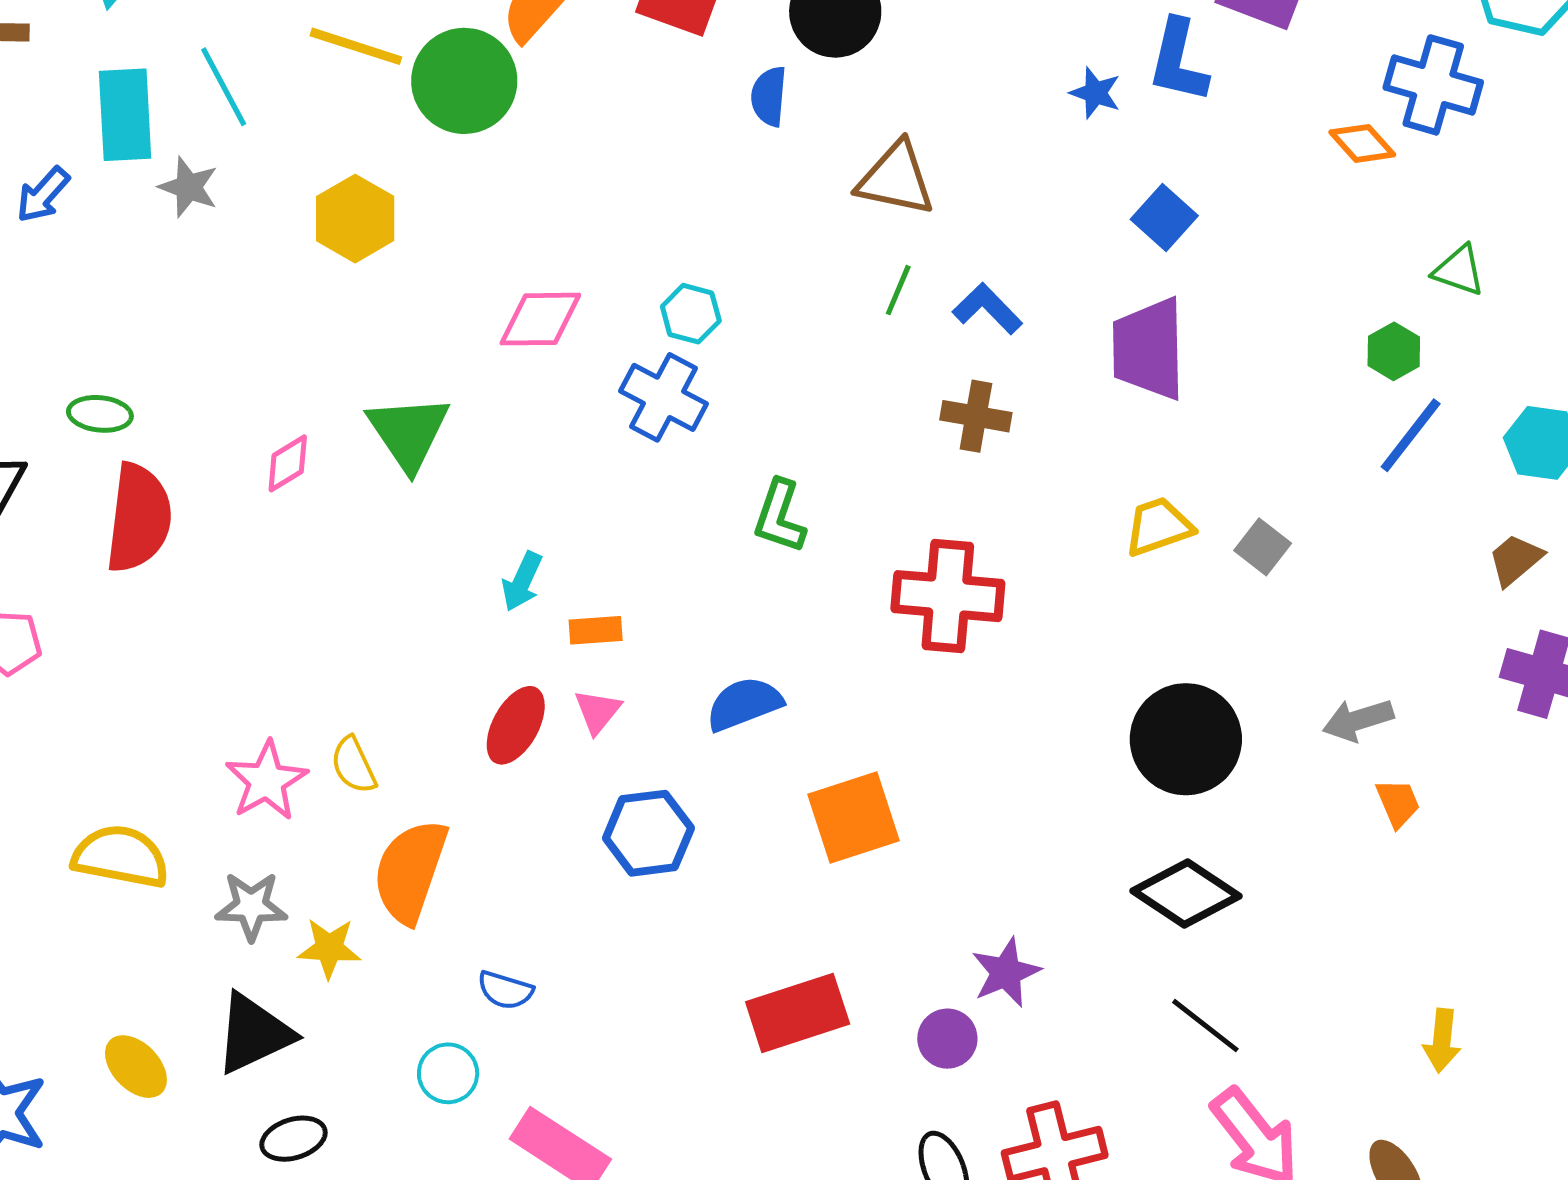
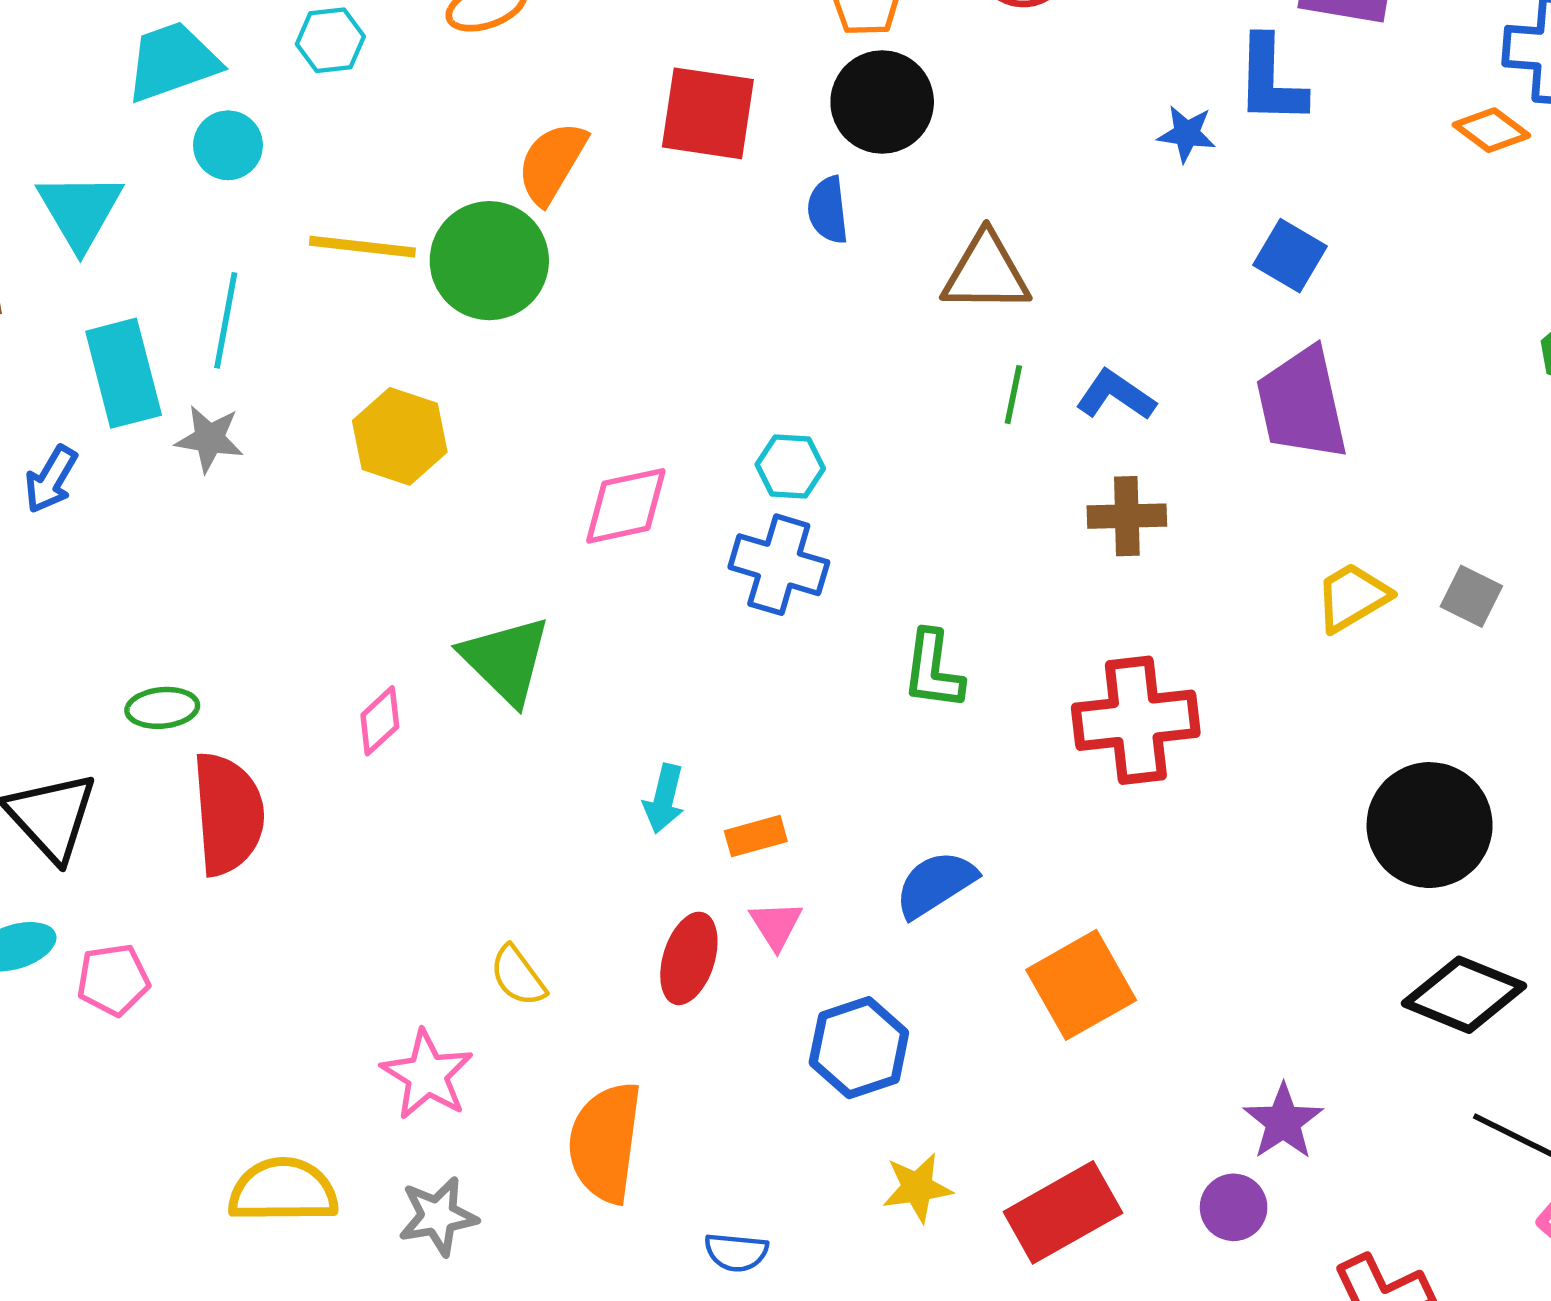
cyan line: (224, 87) -> (226, 320), turned 50
yellow semicircle: (353, 765) -> (518, 976), moved
yellow star: (329, 948) -> (917, 1188), moved

